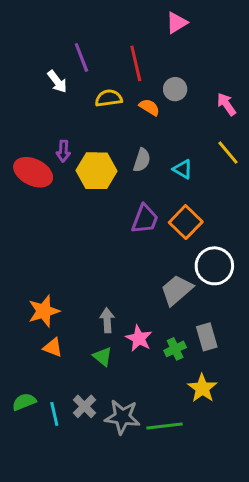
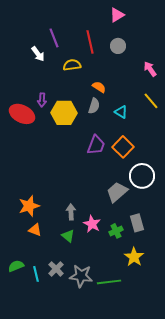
gray circle: (175, 89) -> (118, 46), moved
orange semicircle: (149, 107) -> (99, 87), moved

